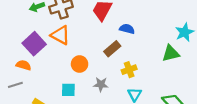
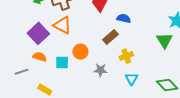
green triangle: (171, 53) -> (164, 40), turned -48
orange semicircle: (24, 65) -> (40, 57), moved
cyan square: (68, 90) -> (62, 62), moved

